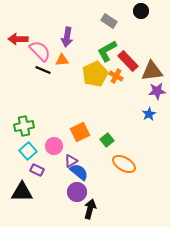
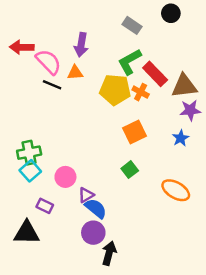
yellow pentagon: (95, 74) -> (115, 90), turned 30
orange square: (80, 132) -> (135, 132), moved
cyan square: (28, 151) -> (30, 171), moved
orange ellipse: (124, 164) -> (176, 190), moved

